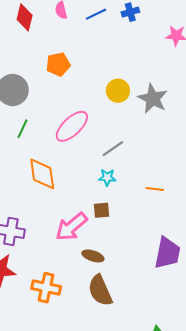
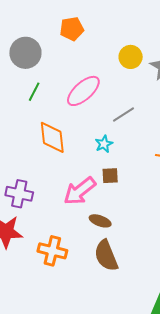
cyan star: (107, 177) -> (104, 144), moved, turned -30

